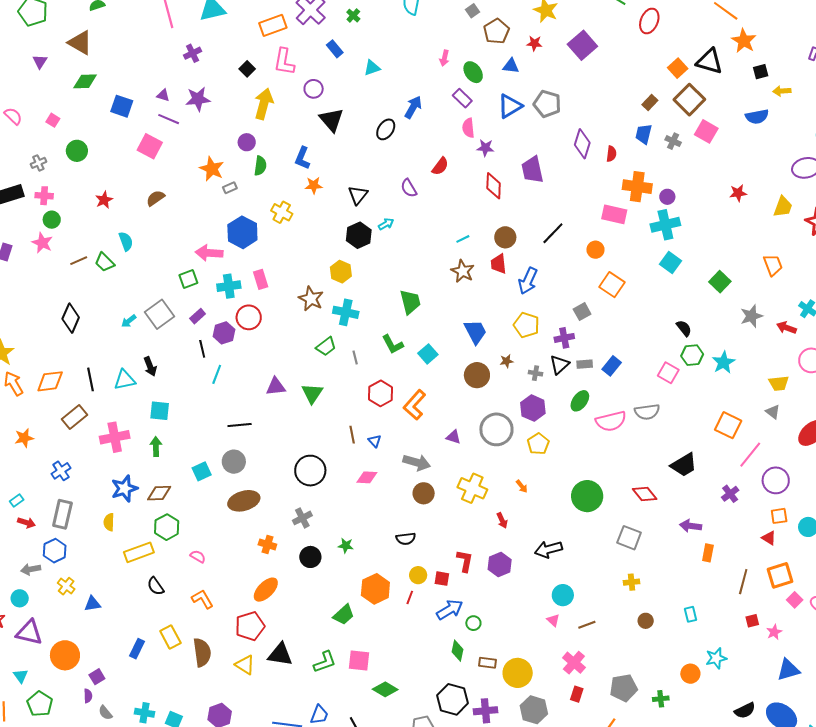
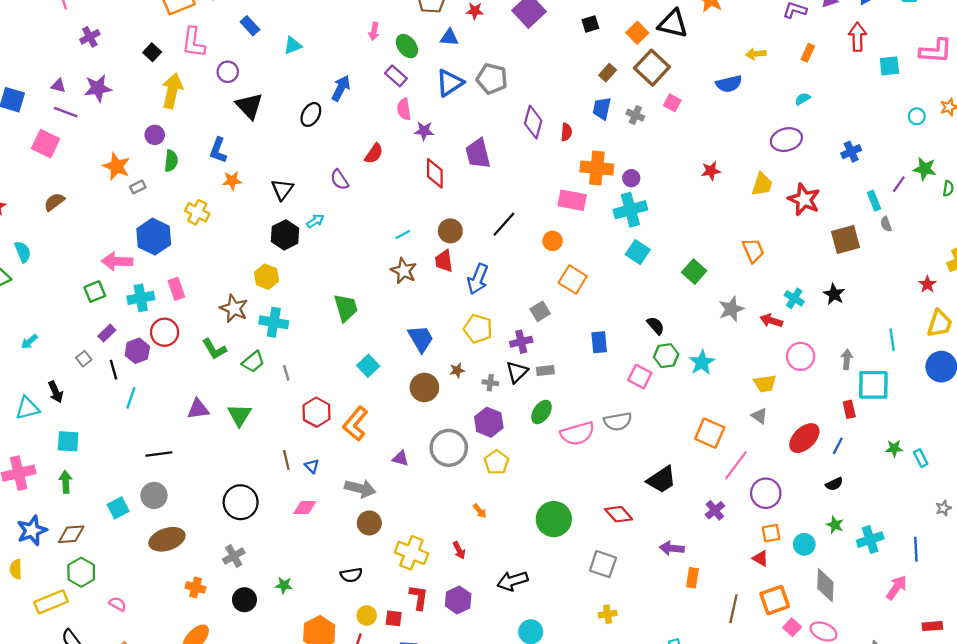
black square: (761, 72) -> (590, 24), moved
pink square: (706, 131) -> (672, 103), size x0.7
gray square: (160, 314) -> (84, 359), moved, size x0.5
green L-shape: (393, 344) -> (214, 349), moved
blue rectangle: (612, 366) -> (599, 342), moved, turned -42
yellow cross: (472, 488) -> (411, 553), moved

